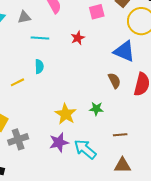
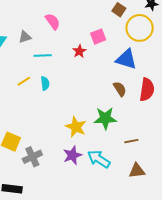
pink square: (97, 12) -> (98, 37), moved
yellow line: (17, 82) -> (24, 81), moved
green star: (96, 109) -> (105, 118), size x1.6

